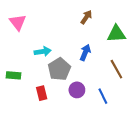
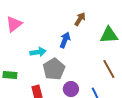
pink triangle: (18, 22) -> (14, 24), turned 30
blue arrow: (85, 53) -> (65, 40), moved

